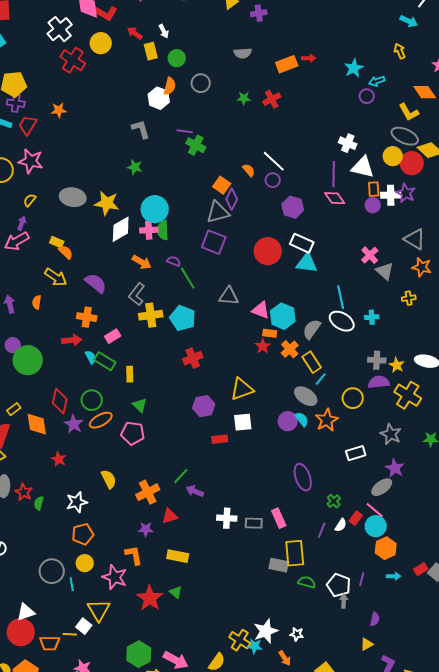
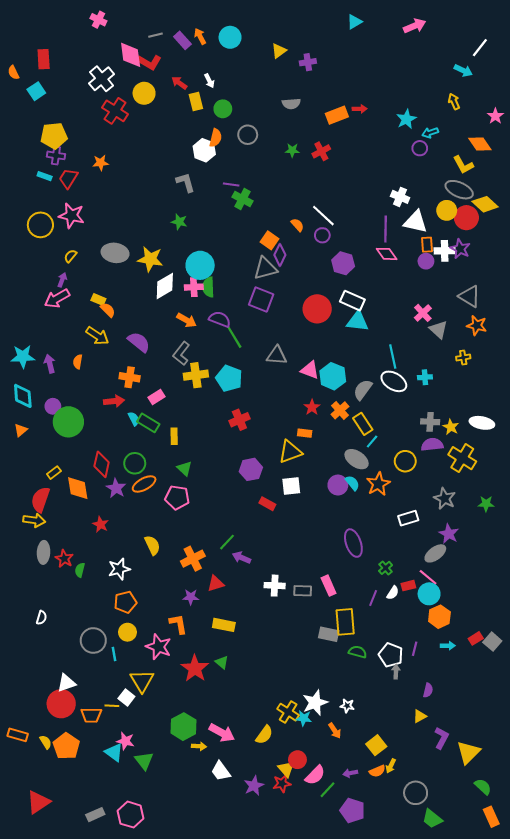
purple semicircle: (174, 261) -> (220, 319), size x1.5
orange rectangle: (270, 333) -> (305, 433), moved
red rectangle: (220, 439) -> (267, 504), turned 35
red rectangle: (356, 518) -> (408, 586), turned 40

